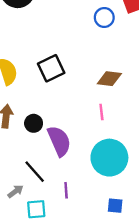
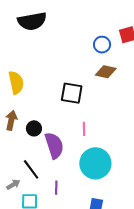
black square: (51, 68) -> (72, 93), moved, turned 30
brown diamond: (109, 79) -> (106, 72), moved
pink line: (101, 112) -> (84, 129), moved

